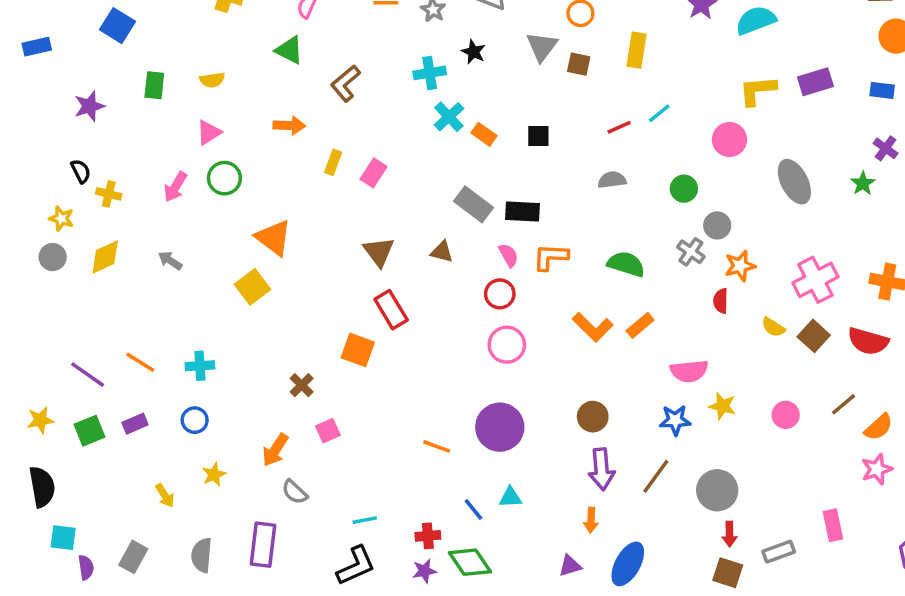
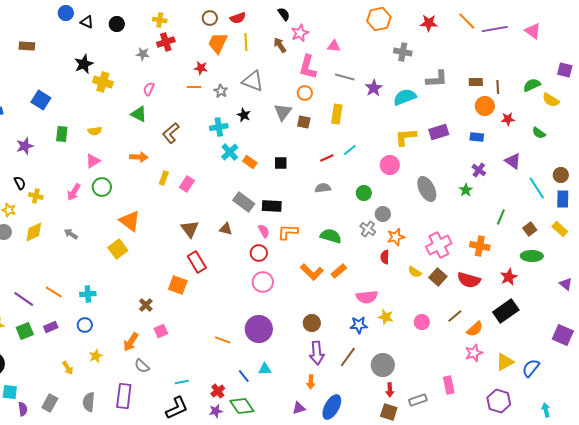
red cross: (428, 536) -> (218, 391), turned -32

